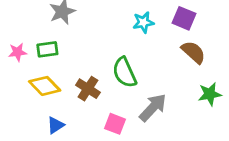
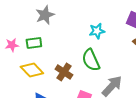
cyan star: (143, 22) -> (97, 31), moved

